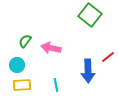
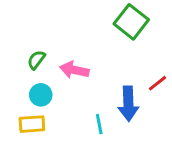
cyan circle: (17, 65) -> (41, 95), moved
cyan line: (56, 85) -> (99, 124), moved

